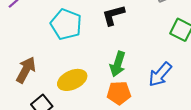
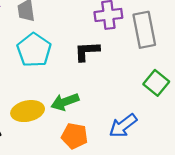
green arrow: (118, 64) -> (65, 102), moved, turned 40

